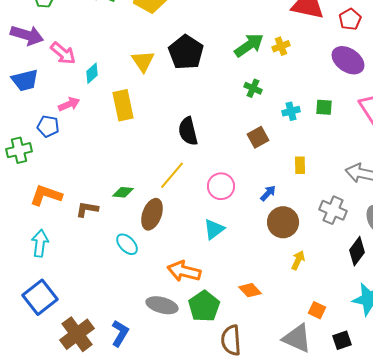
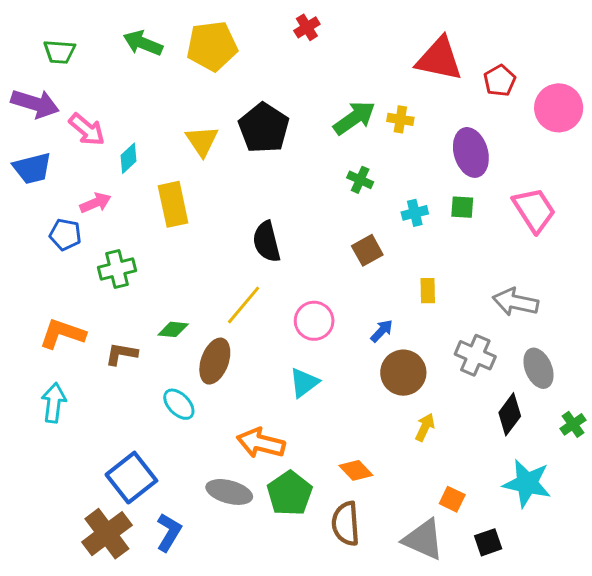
yellow cross: (281, 46) -> (400, 119), turned 30
purple ellipse: (348, 60) -> (471, 152), moved, turned 40
green cross: (19, 150) -> (117, 269), moved
blue square: (40, 297) -> (131, 478), moved
brown semicircle: (231, 340) -> (346, 524), moved

